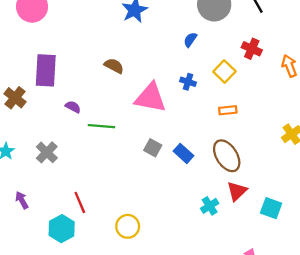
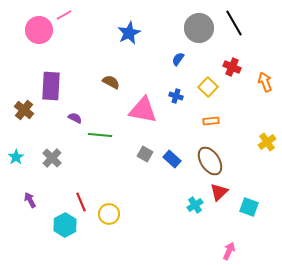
yellow circle: (128, 226) -> (109, 214), moved

